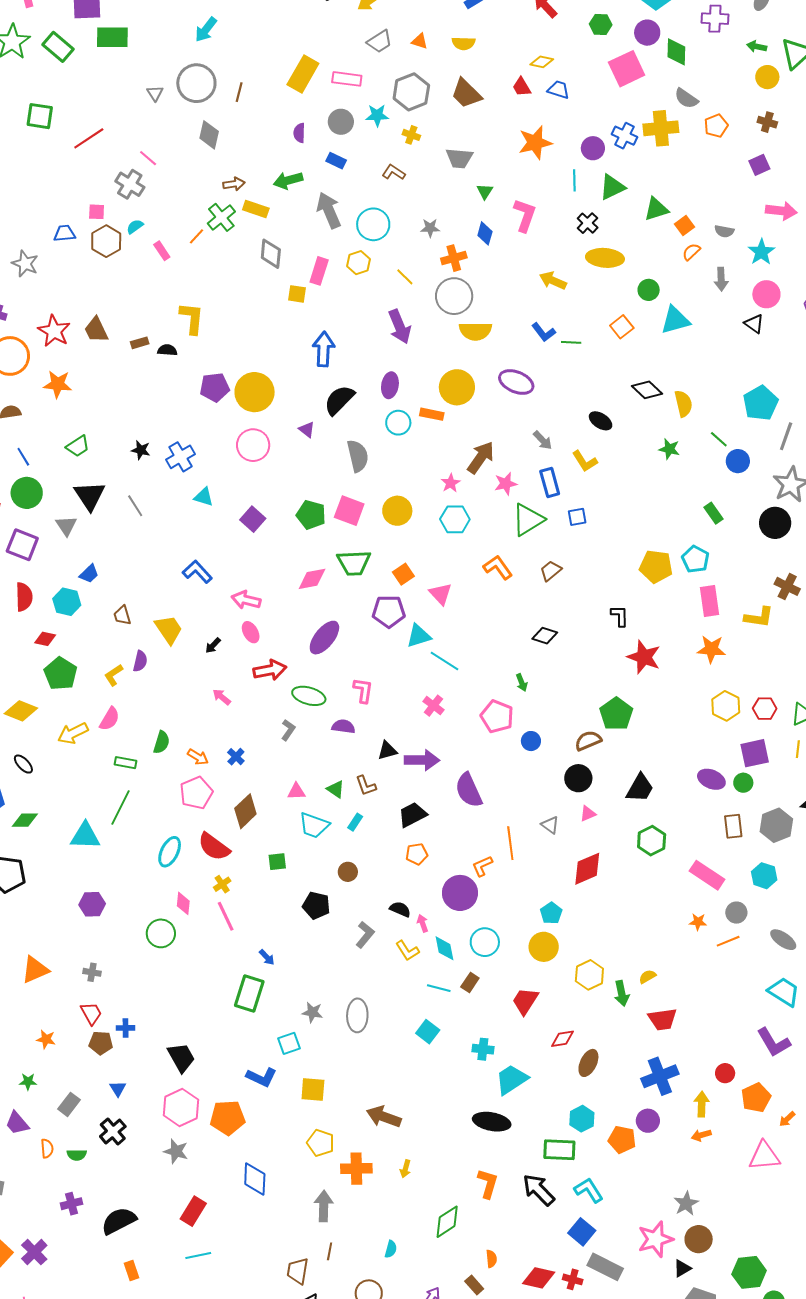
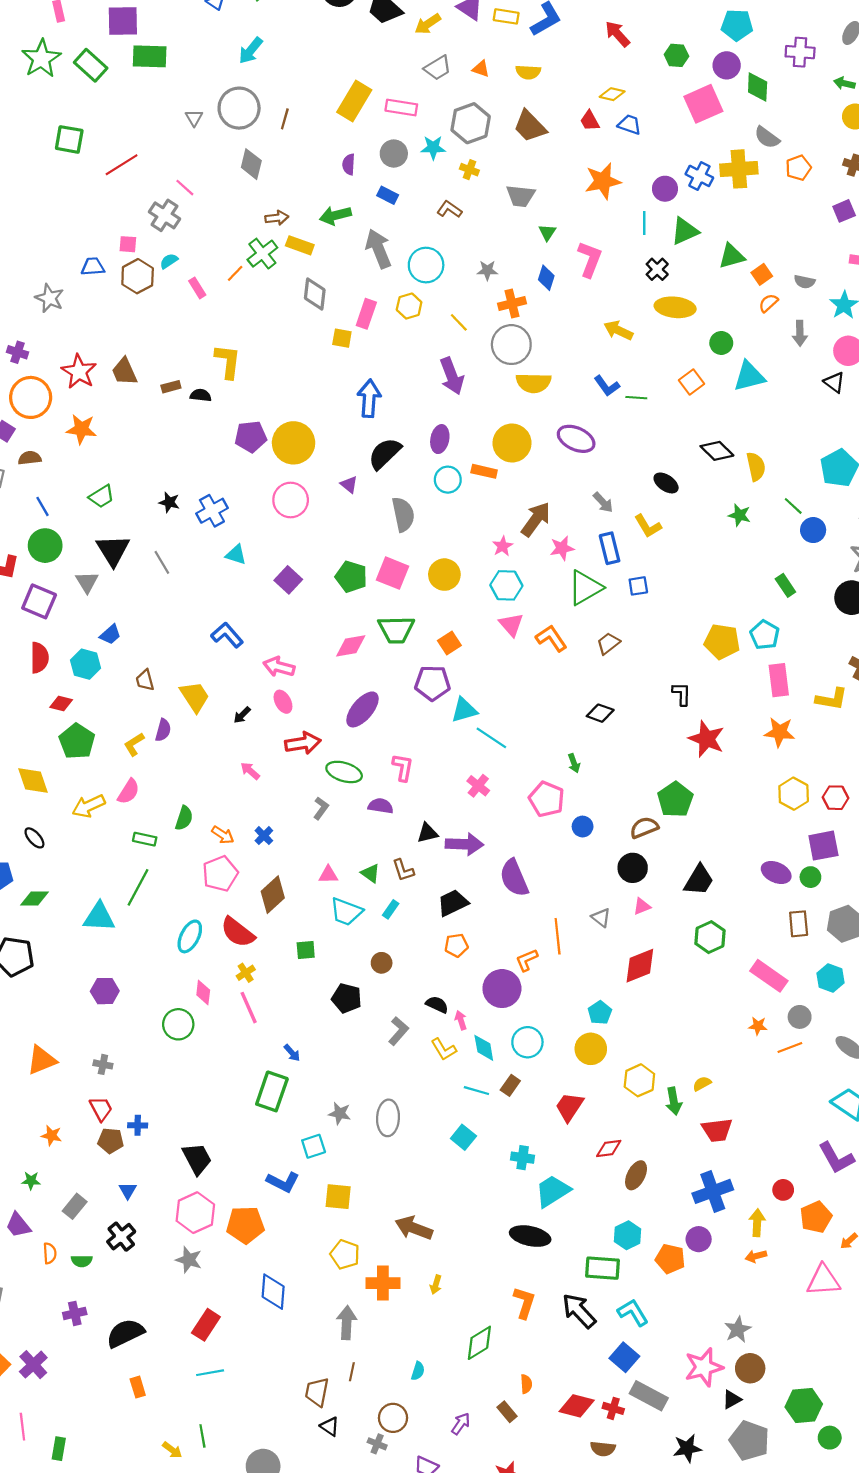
pink triangle: (441, 594) -> (511, 625), moved
yellow diamond: (21, 711) -> (33, 781), turned 48

